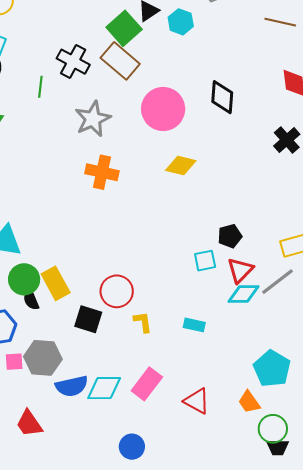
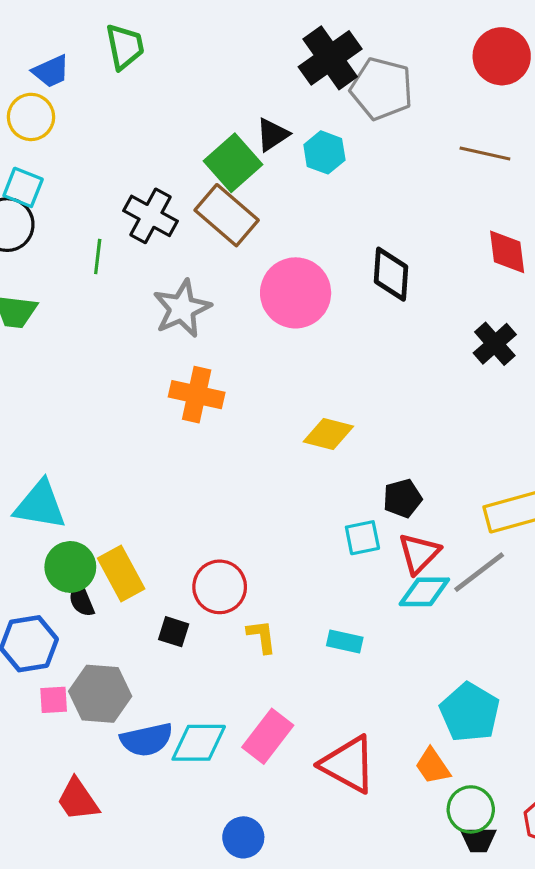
yellow diamond: (181, 165) -> (328, 434), moved
black square: (88, 319) -> (174, 632), size x0.7
red triangle: (197, 401) -> (348, 764), size x1.4

